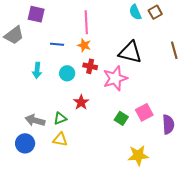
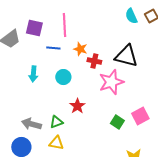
purple square: (36, 14) -> (34, 28), moved
pink line: (86, 22) -> (64, 25), moved
red cross: (90, 66) -> (94, 61), moved

